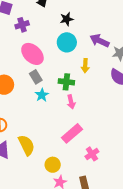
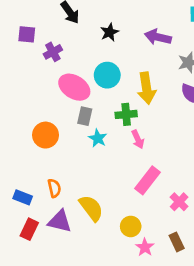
purple arrow: (100, 41) -> (158, 37), moved
cyan circle: (67, 42) -> (107, 75), moved
yellow arrow: (85, 66) -> (146, 88), size x1.6
gray rectangle: (36, 77) -> (85, 116), turned 56

